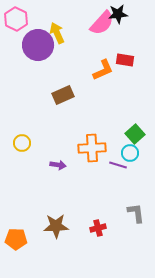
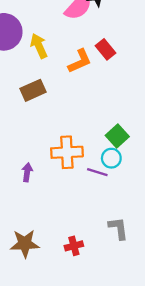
yellow arrow: (57, 33) -> (39, 46), moved
red rectangle: (125, 60) -> (105, 49), turned 42
purple arrow: (58, 165) -> (27, 172), turned -91

